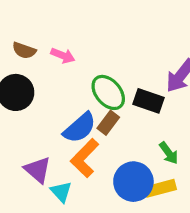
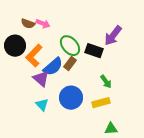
brown semicircle: (24, 50) -> (28, 24), moved
orange L-shape: (85, 158) -> (34, 56), moved
purple triangle: (38, 170) -> (41, 79), moved
blue circle: (133, 182) -> (71, 98), moved

